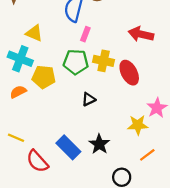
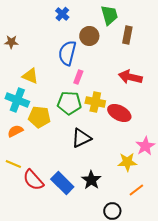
red ellipse: (129, 73) -> (119, 113), turned -35
black triangle: (89, 99) -> (81, 138), size x1.5
yellow line: (16, 138) -> (13, 164), moved
red semicircle: (37, 161) -> (33, 180), moved

